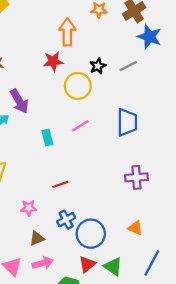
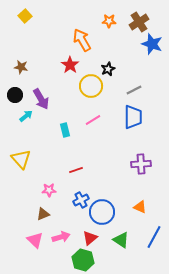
orange arrow: (67, 32) -> (82, 40), turned -30
red star: (53, 61) -> (70, 65), turned -30
gray line: (128, 66) -> (134, 90), moved
brown triangle: (37, 238) -> (43, 214), moved
red triangle: (87, 264) -> (90, 238), moved

